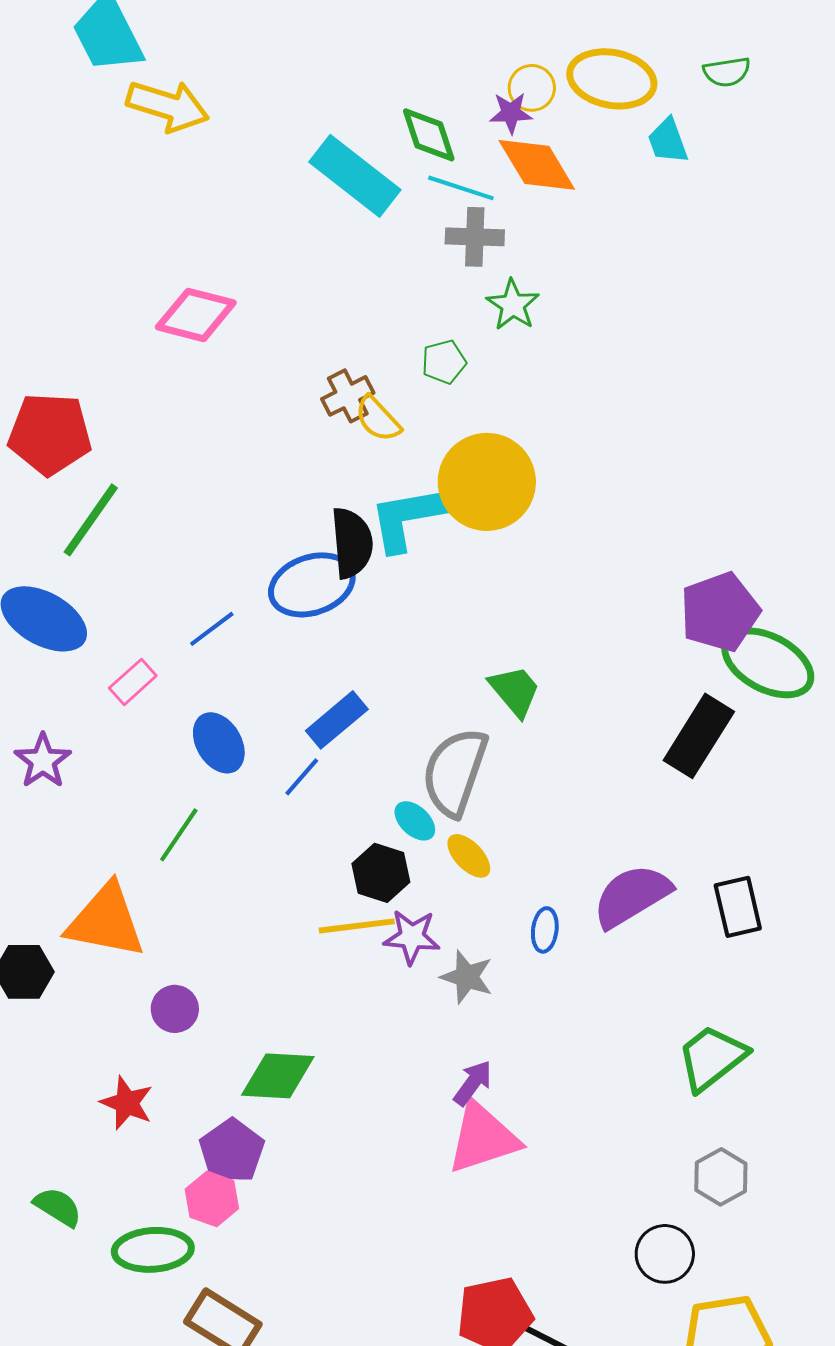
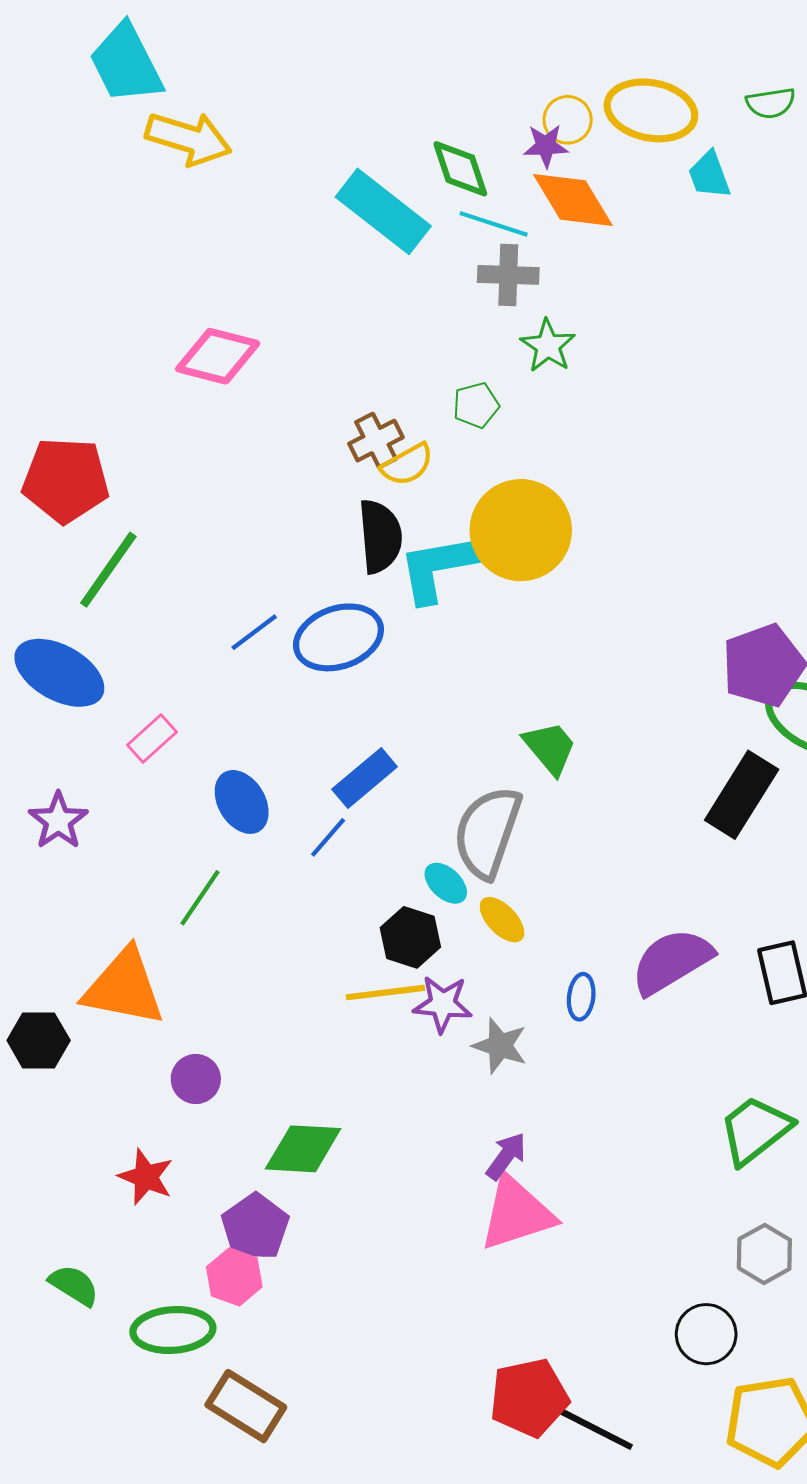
yellow semicircle: (378, 419) -> (407, 465), turned -76
black semicircle: (352, 543) -> (380, 536), moved
blue line: (212, 629) -> (254, 632), moved

